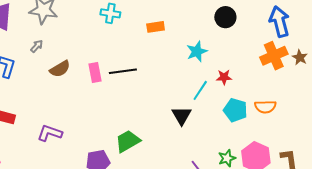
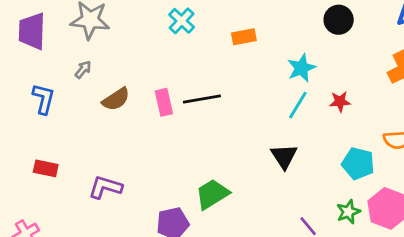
cyan cross: (110, 13) -> (182, 21), turned 36
cyan line: (200, 90) -> (298, 105), moved
cyan pentagon: (235, 110) -> (358, 163), moved

